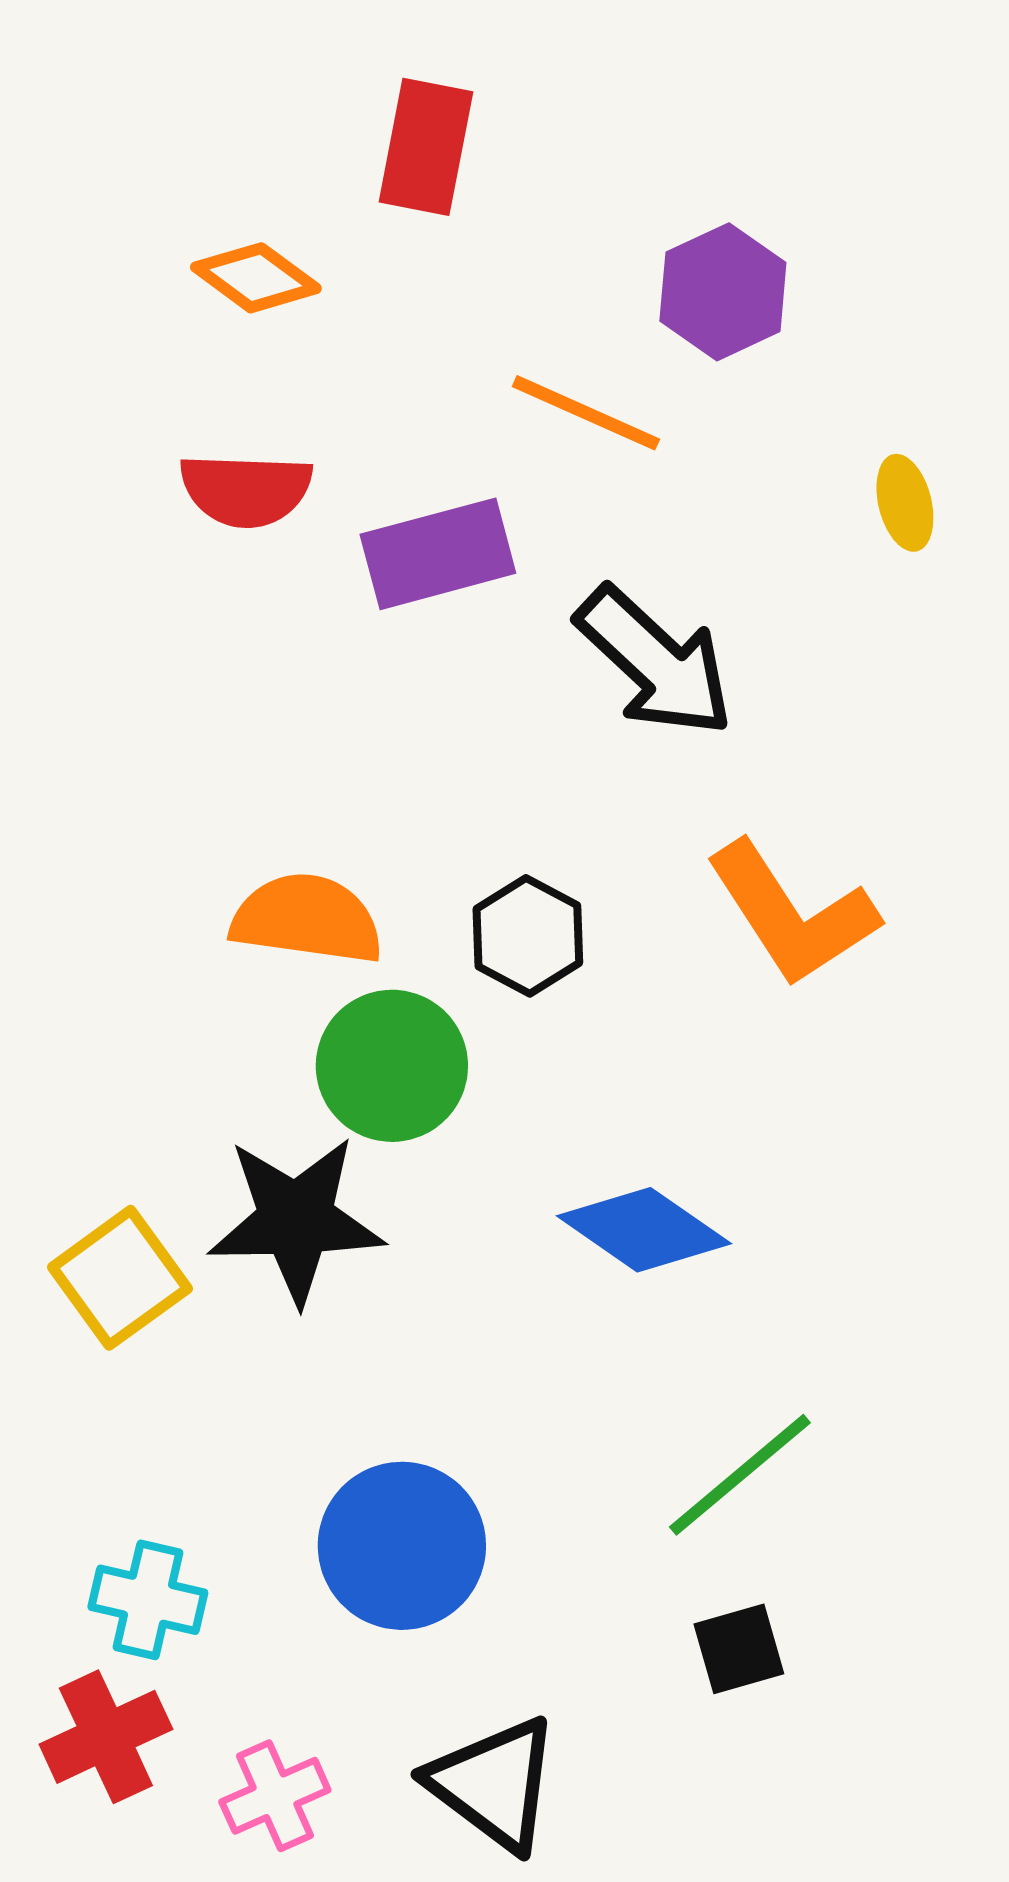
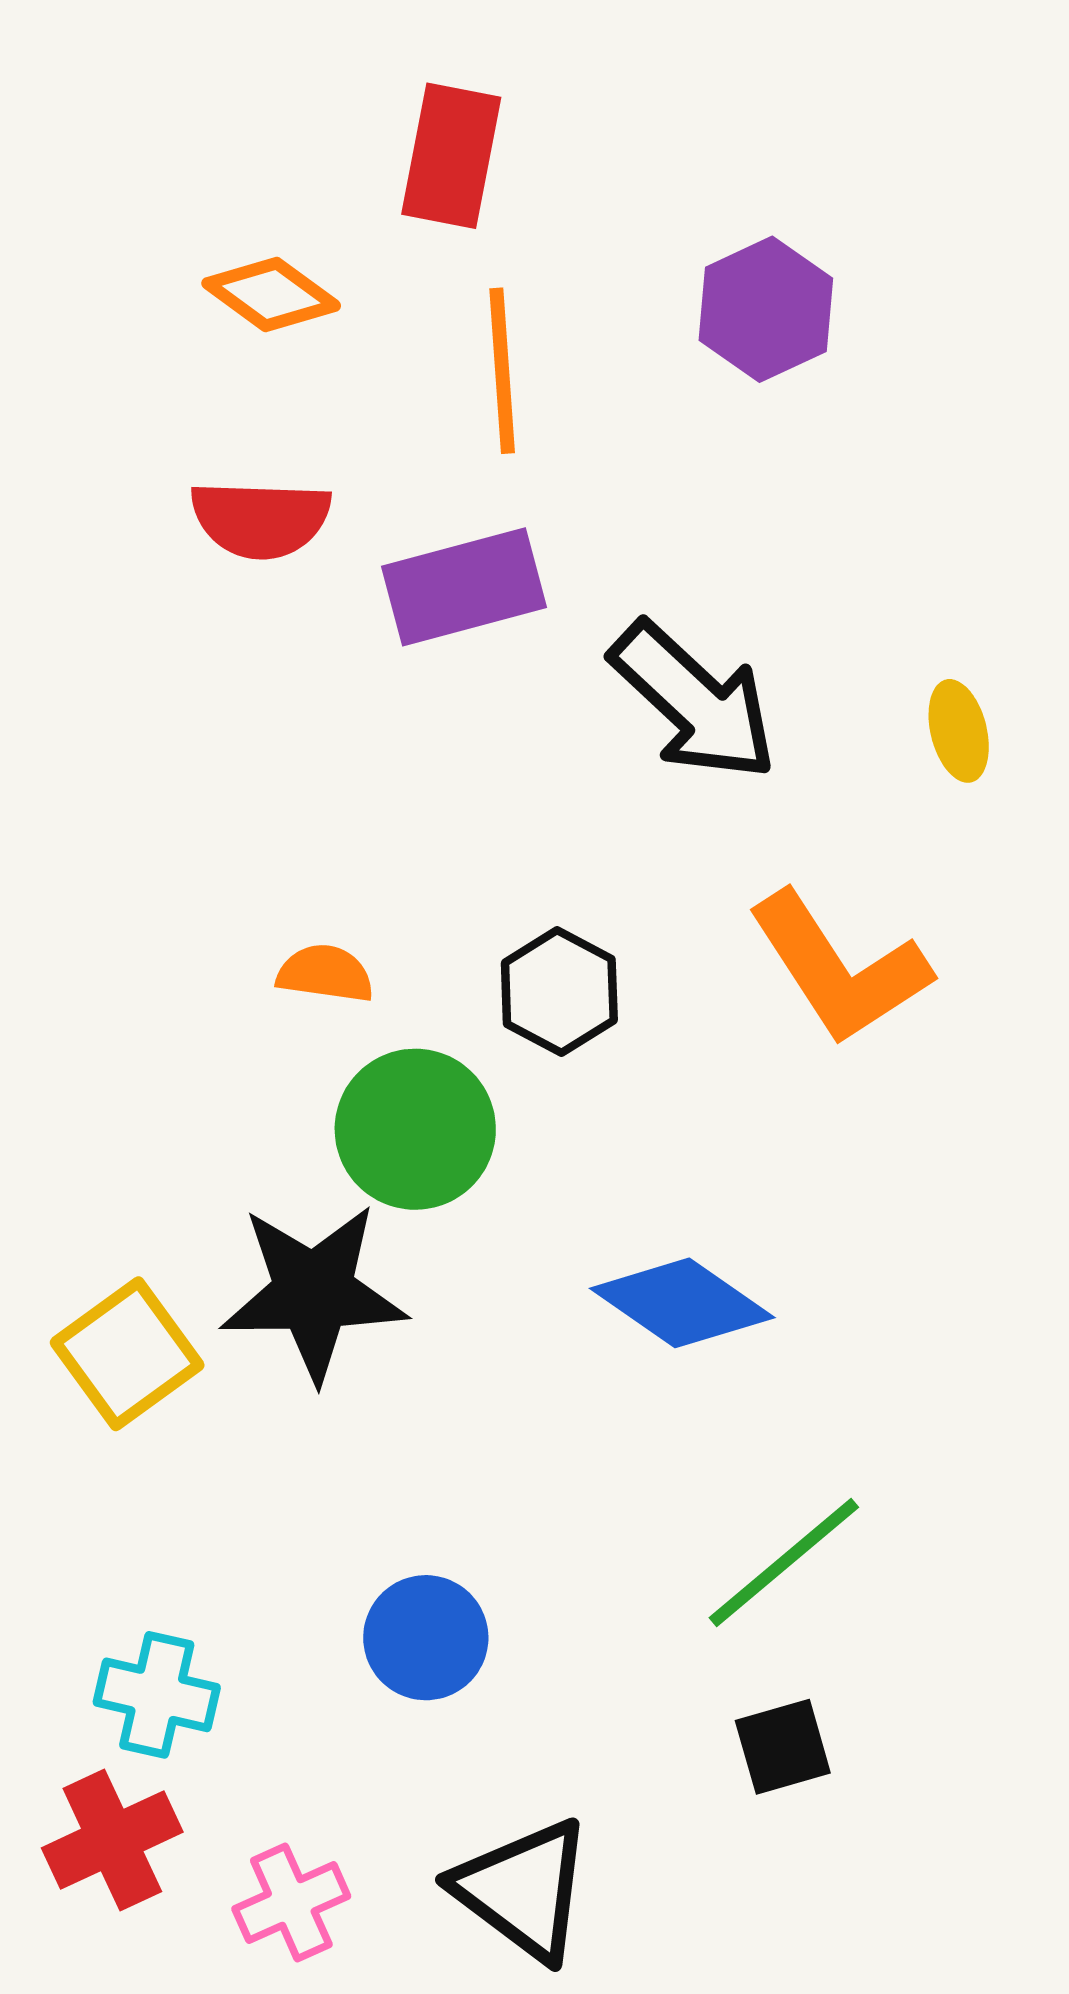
orange line: (586, 413) -> (502, 371), moved, turned 62
yellow ellipse: (905, 503) -> (959, 731), moved
orange semicircle: (307, 919) -> (325, 973), size x0.6
blue circle: (402, 1546) -> (426, 1638), size x0.7

